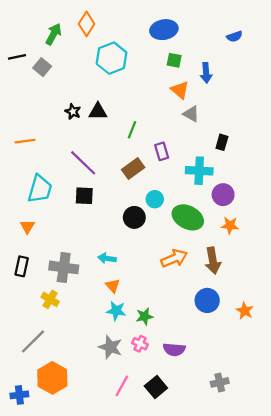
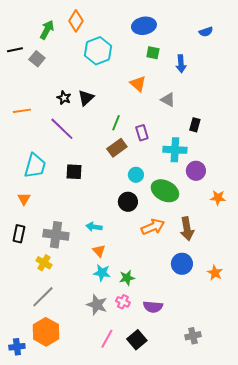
orange triangle: (180, 90) -> (138, 84), moved
black triangle: (98, 112) -> (86, 98), turned -42
green line: (132, 130) -> (116, 123), moved
orange line: (25, 141) -> (22, 111), moved
purple line: (83, 163) -> (62, 129), moved
black circle: (134, 217) -> (128, 202), moved
orange star: (230, 225) -> (218, 198), moved
gray line: (33, 341) -> (43, 297), moved

